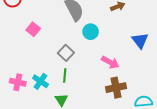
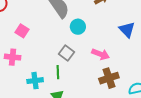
gray square: (66, 53) -> (66, 53), moved
cyan cross: (41, 81) -> (35, 81), turned -35
pink cross: (18, 82) -> (13, 57), moved

